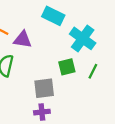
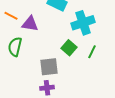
cyan cross: (83, 38) -> (83, 23), turned 35
green square: (67, 67) -> (69, 48), turned -35

